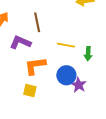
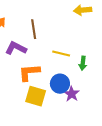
yellow square: (30, 91) -> (36, 96), moved, size x1.5

